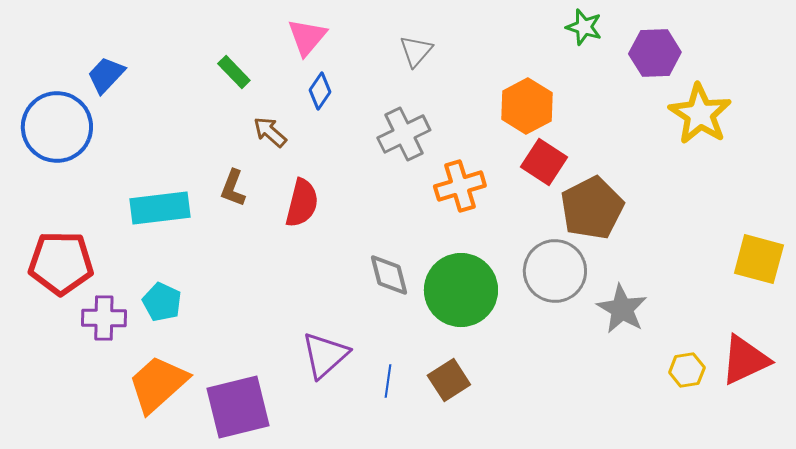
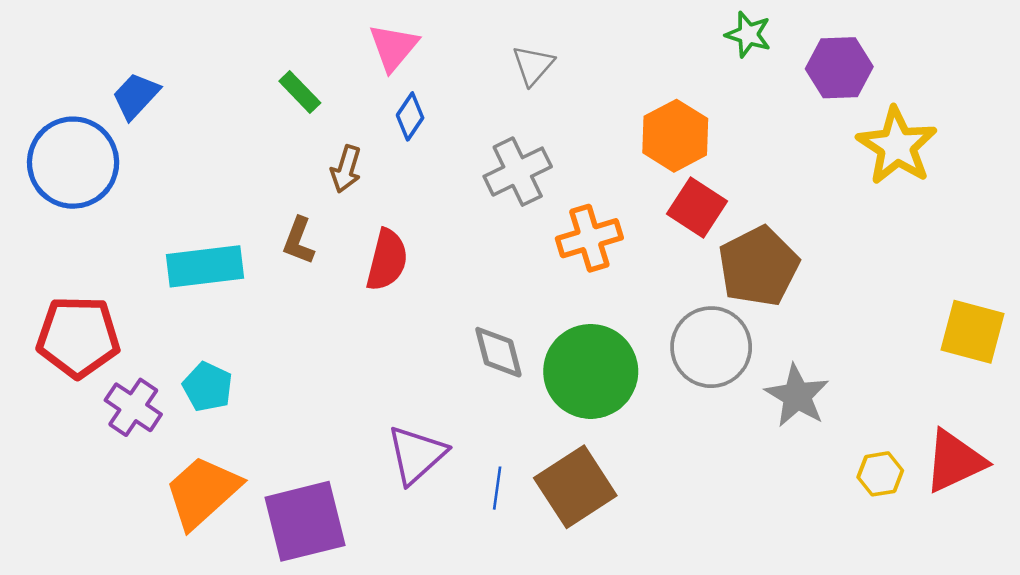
brown arrow: (270, 132) -> (346, 169), turned -114
purple cross: (104, 318) -> (133, 407), turned 33
brown square: (449, 380) -> (575, 487), size x1.5

